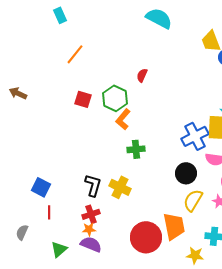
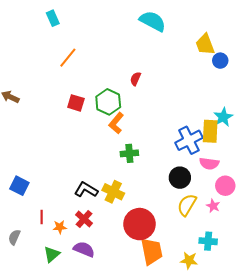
black L-shape: (93, 185) -> (86, 190), turned -75
blue square: (41, 187) -> (19, 186), moved
red cross: (91, 214) -> (84, 219), turned -30
orange trapezoid: (174, 226) -> (152, 251), moved
orange star: (89, 229) -> (60, 227), moved
red circle: (146, 237) -> (139, 224), moved

